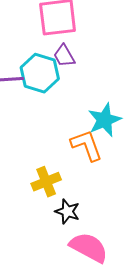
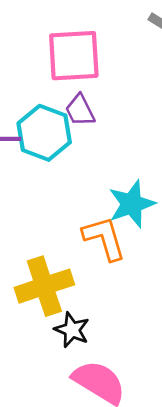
yellow cross: (46, 182) -> (44, 286), size x1.4

